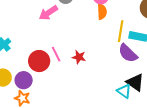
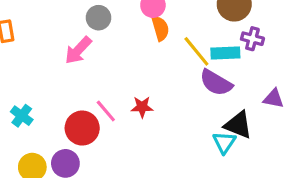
yellow line: (121, 31) -> (196, 51), turned -35
cyan triangle: (124, 91) -> (224, 142), turned 42

